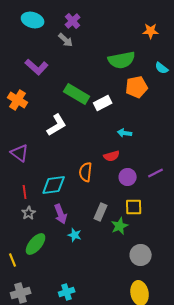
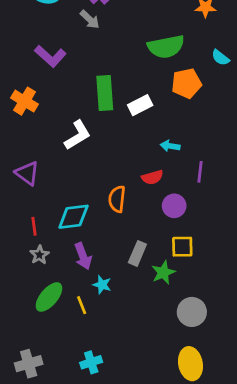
green rectangle: (77, 94) -> (105, 93), turned 55
purple line: (156, 173) -> (200, 172), moved, turned -56
yellow line: (13, 260) -> (82, 305), moved

